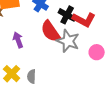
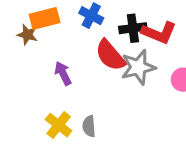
black cross: (67, 15) -> (133, 28), turned -30
gray star: (68, 41) -> (138, 67), turned -30

